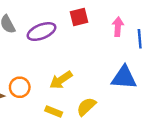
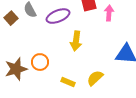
pink arrow: (118, 27) -> (109, 13), moved
yellow arrow: (61, 80) -> (76, 41), moved, turned -48

